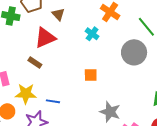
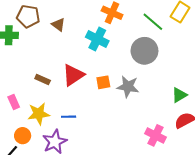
cyan cross: (92, 34) -> (97, 39), size x1.5
red triangle: (45, 38) -> (73, 75), moved
gray star: (110, 112) -> (128, 87), moved

